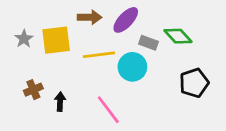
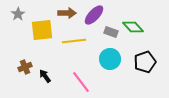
gray star: (24, 39) -> (18, 14), moved
cyan circle: (132, 67) -> (110, 59), moved
black arrow: (60, 102) -> (45, 76), turned -40

